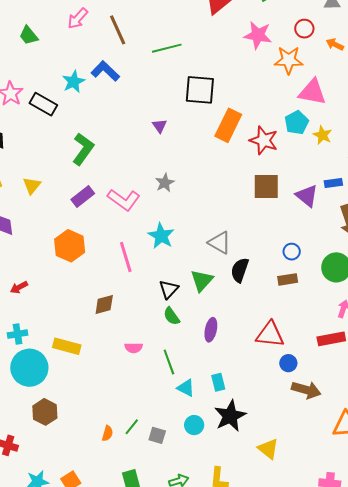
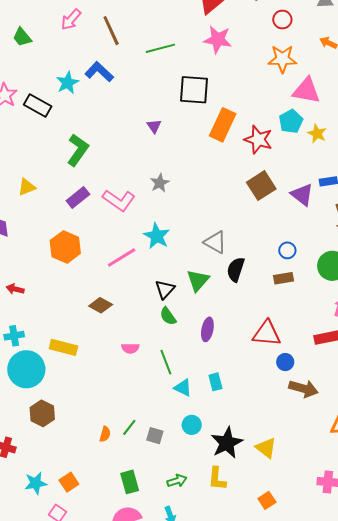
red circle: (304, 29) -> (282, 20), moved
pink star: (258, 35) -> (218, 40), moved
yellow triangle: (32, 186) -> (27, 187), turned 30
brown square: (266, 187) -> (261, 186), turned -32
pink line: (126, 257) -> (122, 258), turned 76
red arrow: (19, 287) -> (15, 289), turned 42
brown diamond: (104, 305) -> (101, 305), turned 45
black star: (230, 416) -> (227, 443), moved

